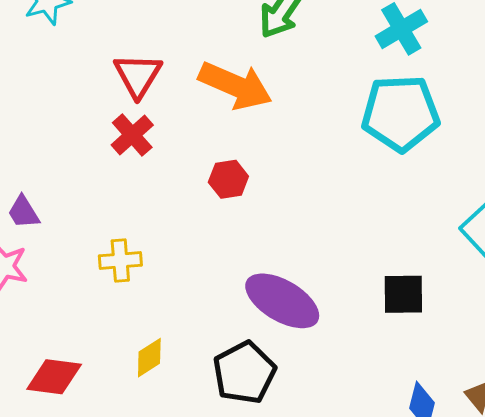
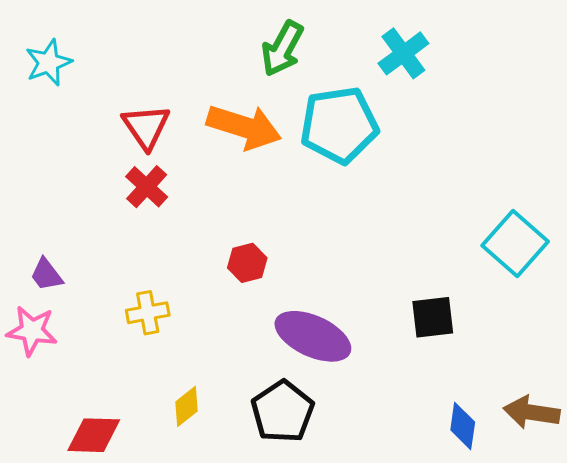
cyan pentagon: (400, 113) -> (339, 125), moved
red hexagon: (228, 179) -> (247, 263), moved

